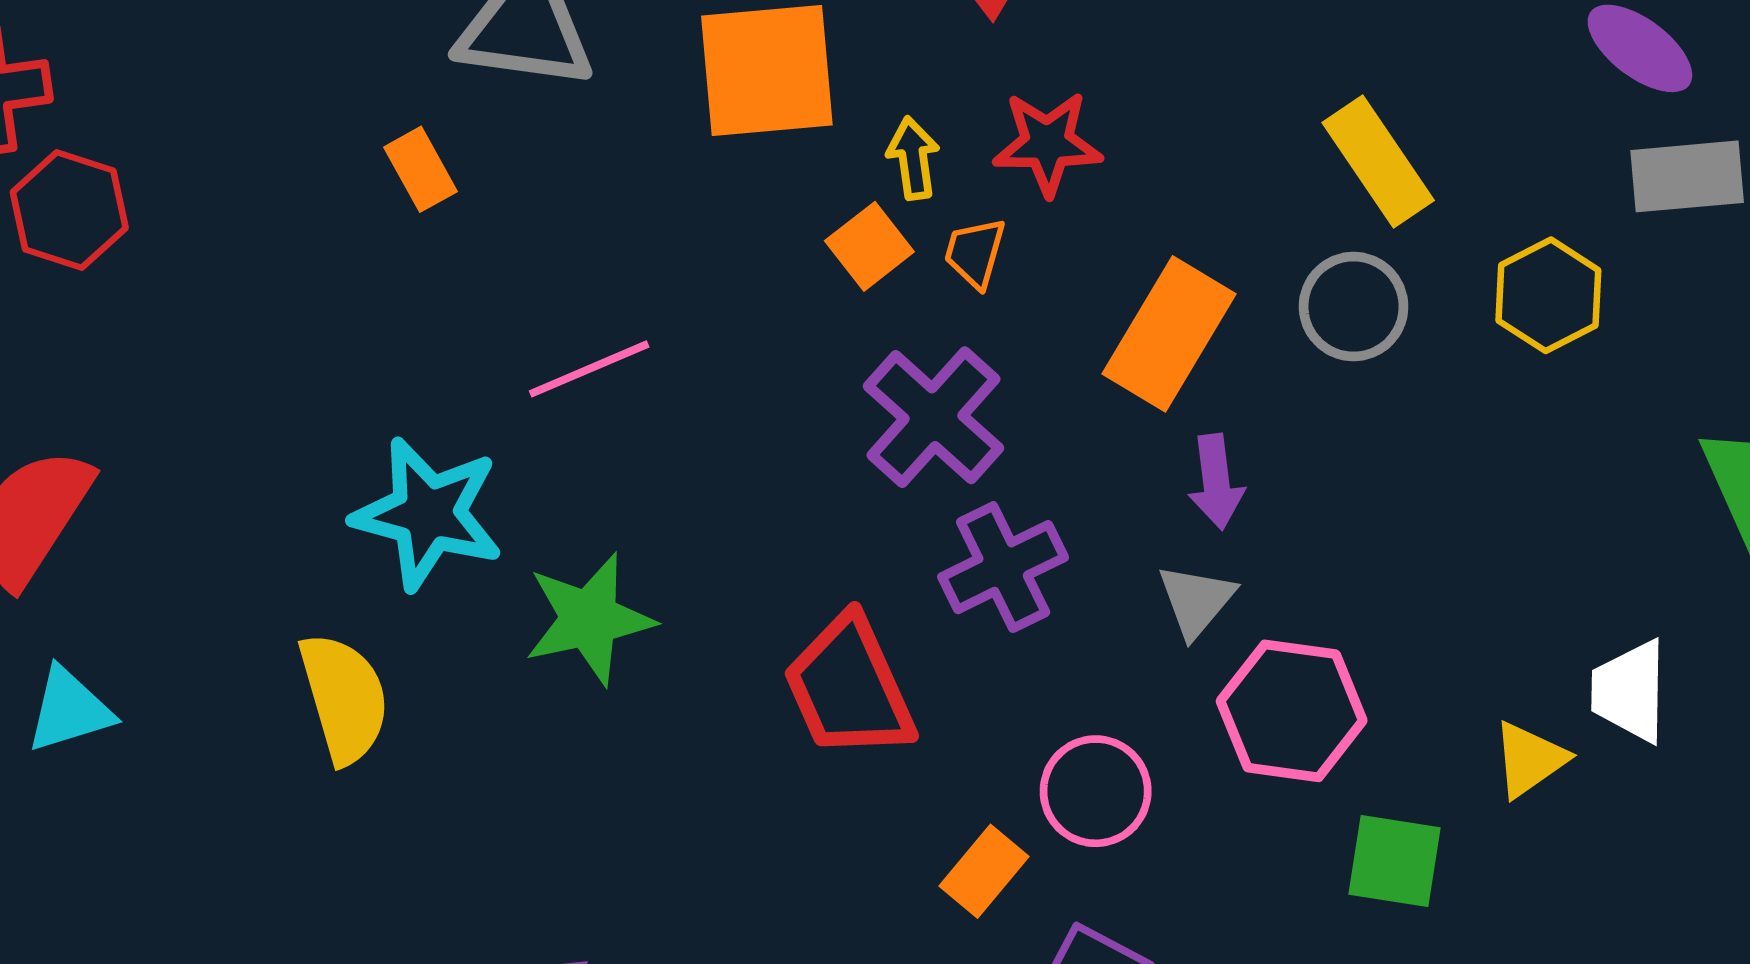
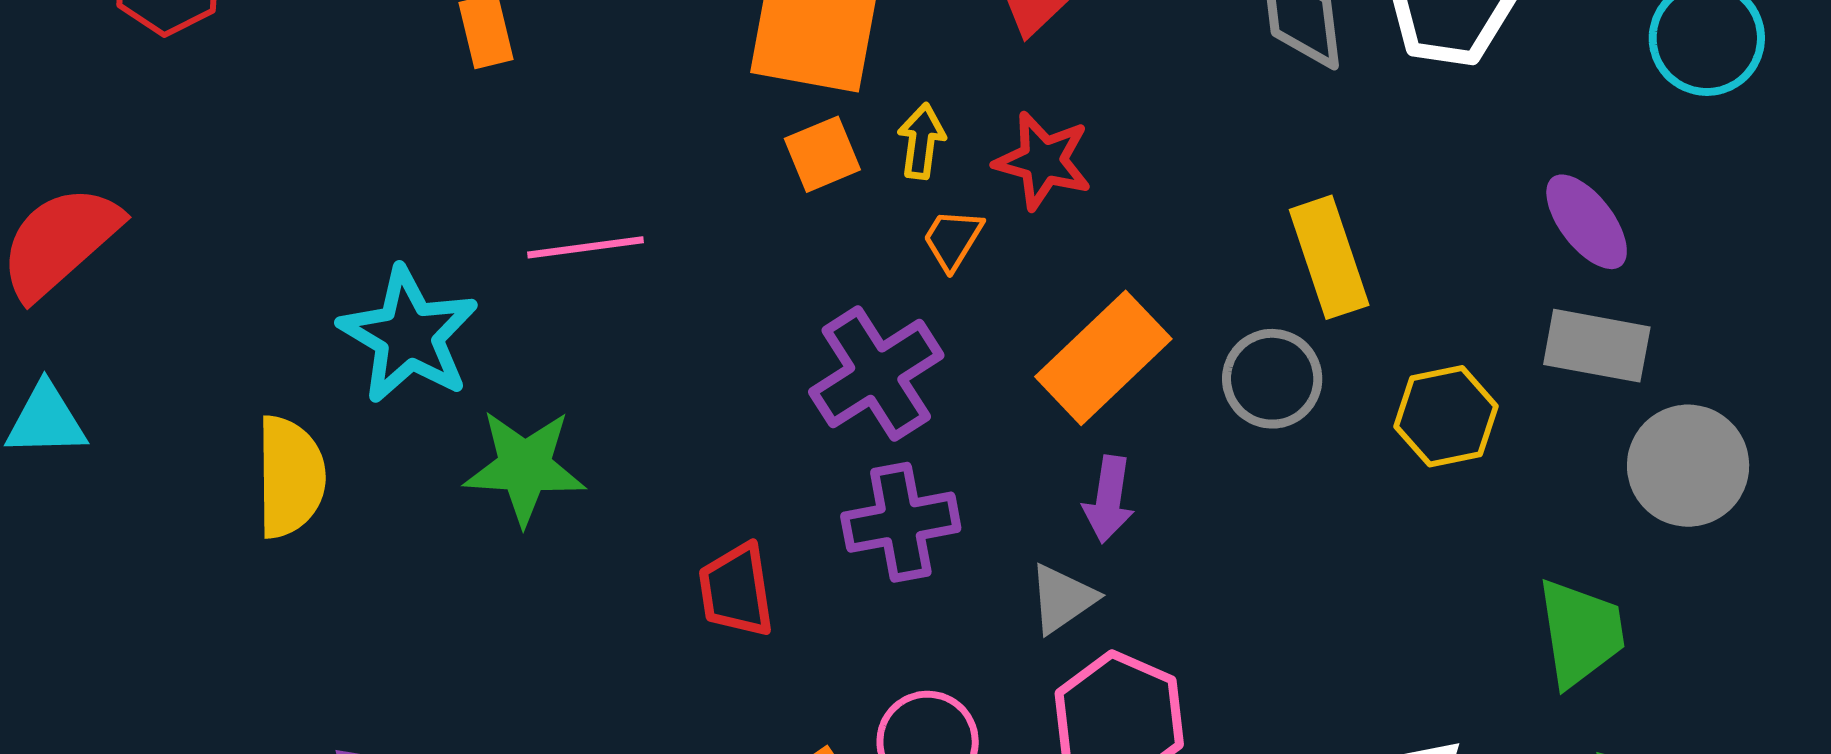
orange square: (869, 246) -> (822, 154), moved
red trapezoid: (849, 687) -> (736, 590), size x0.7

